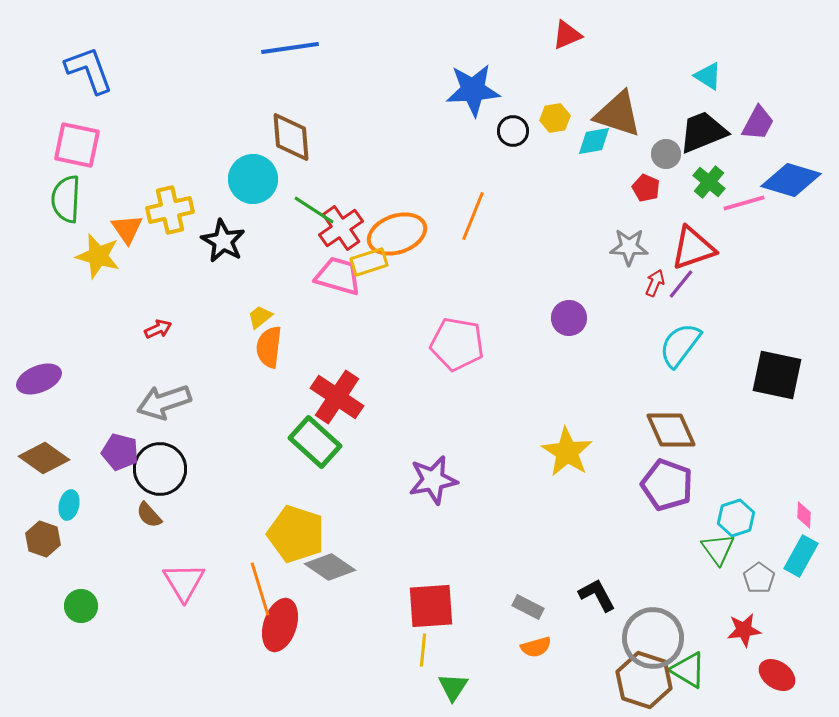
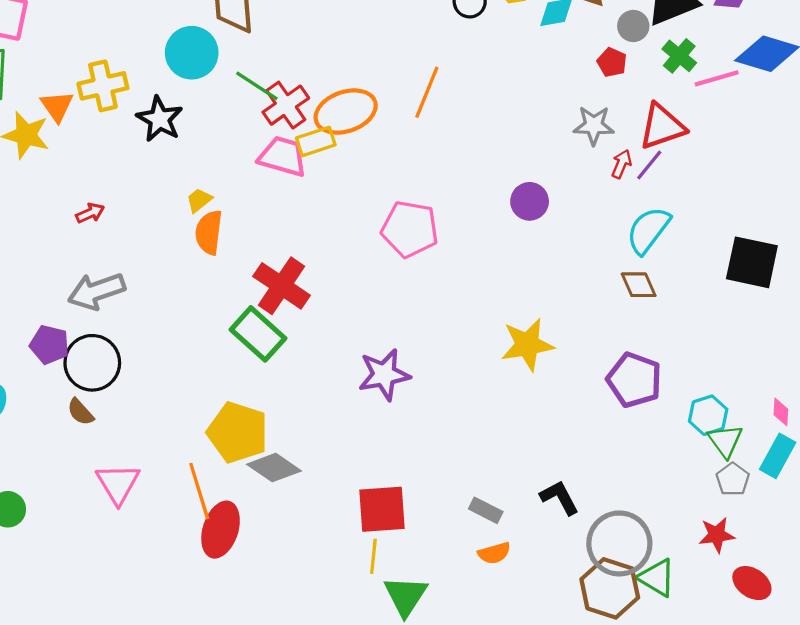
brown diamond: (671, 430) -> (639, 285), moved, size x0.7
yellow star: (567, 452) -> (527, 345), turned 30
green triangle: (718, 549) -> (725, 441), moved
green triangle: (453, 687) -> (406, 596), size x1.4

